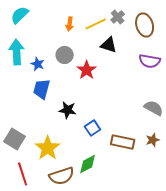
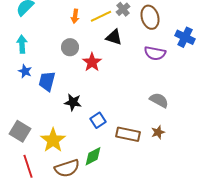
cyan arrow: (17, 52) -> (22, 44), size x0.7
blue star: (38, 64) -> (25, 71), moved

